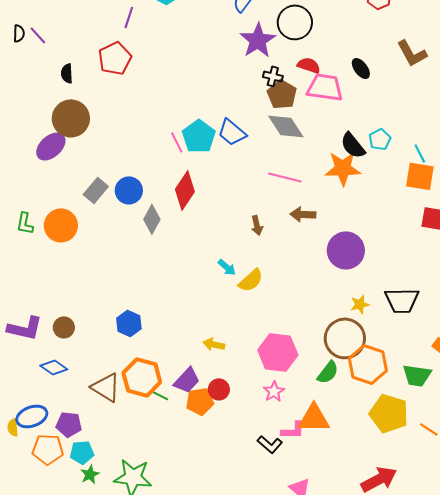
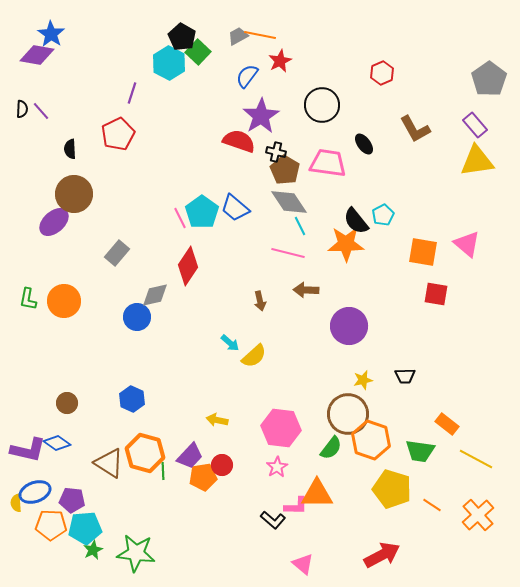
black circle: (295, 22) -> (322, 105), moved
red semicircle: (309, 65) -> (239, 141), moved, size x1.4
cyan line: (420, 153) -> (300, 226), moved
gray rectangle: (96, 190) -> (117, 253), moved
blue circle: (129, 190) -> (137, 317), moved
gray diamond: (152, 219) -> (155, 295), turned 48
black trapezoid: (402, 300) -> (405, 376), size x0.6
purple L-shape: (25, 328) -> (28, 450), moved
green line: (160, 395) -> (163, 471), turned 60
cyan pentagon: (82, 452) -> (85, 528), size x1.4

